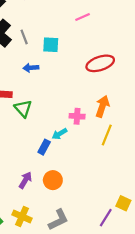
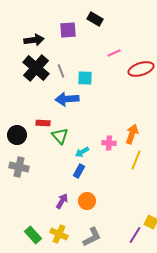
red ellipse: (100, 63) -> (141, 69), moved
blue arrow: (31, 68) -> (67, 99), size x1.6
cyan arrow: (59, 134) -> (82, 152), moved

